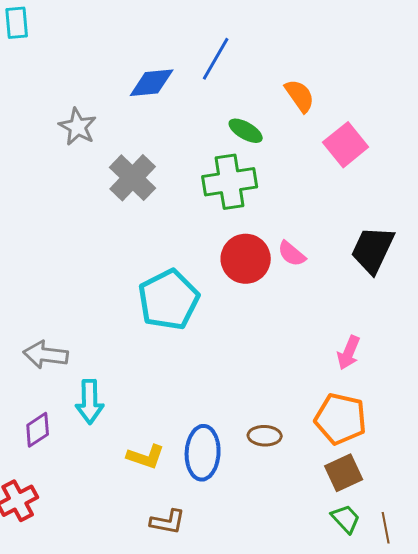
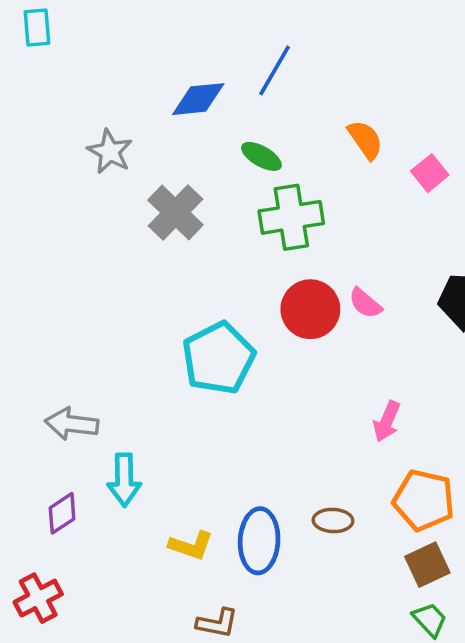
orange semicircle: (300, 96) -> (365, 140), moved
green ellipse: (246, 131) -> (261, 156), moved
pink square: (346, 145) -> (430, 173), size x0.7
pink arrow: (349, 353) -> (387, 421), moved

